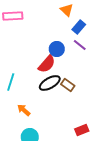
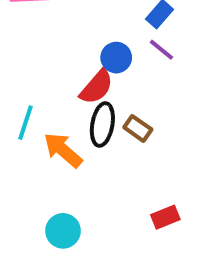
black ellipse: (50, 83) -> (102, 125), turned -50
orange arrow: (24, 110) -> (63, 150), moved, size x1.5

